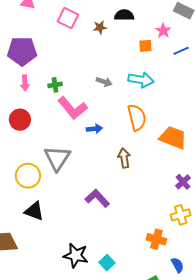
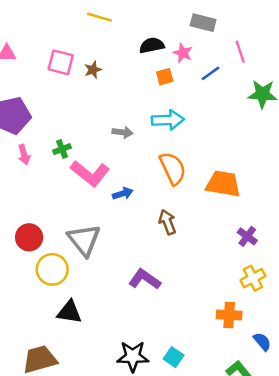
black semicircle: (124, 15) -> (152, 45), moved
brown star: (100, 27) -> (93, 70), moved
red circle: (20, 120) -> (29, 237), moved

